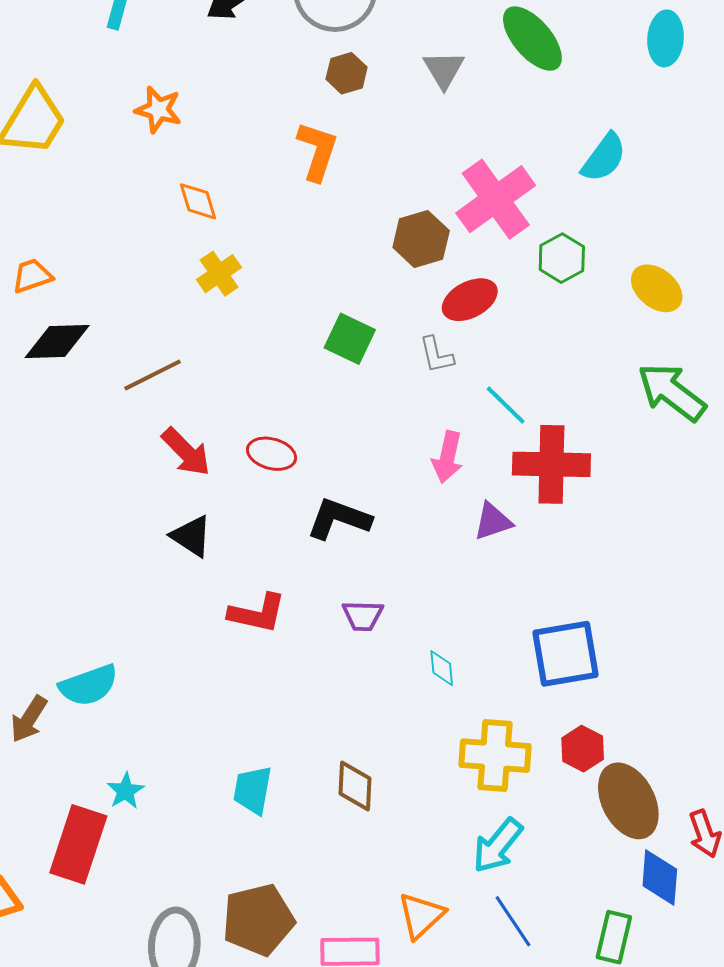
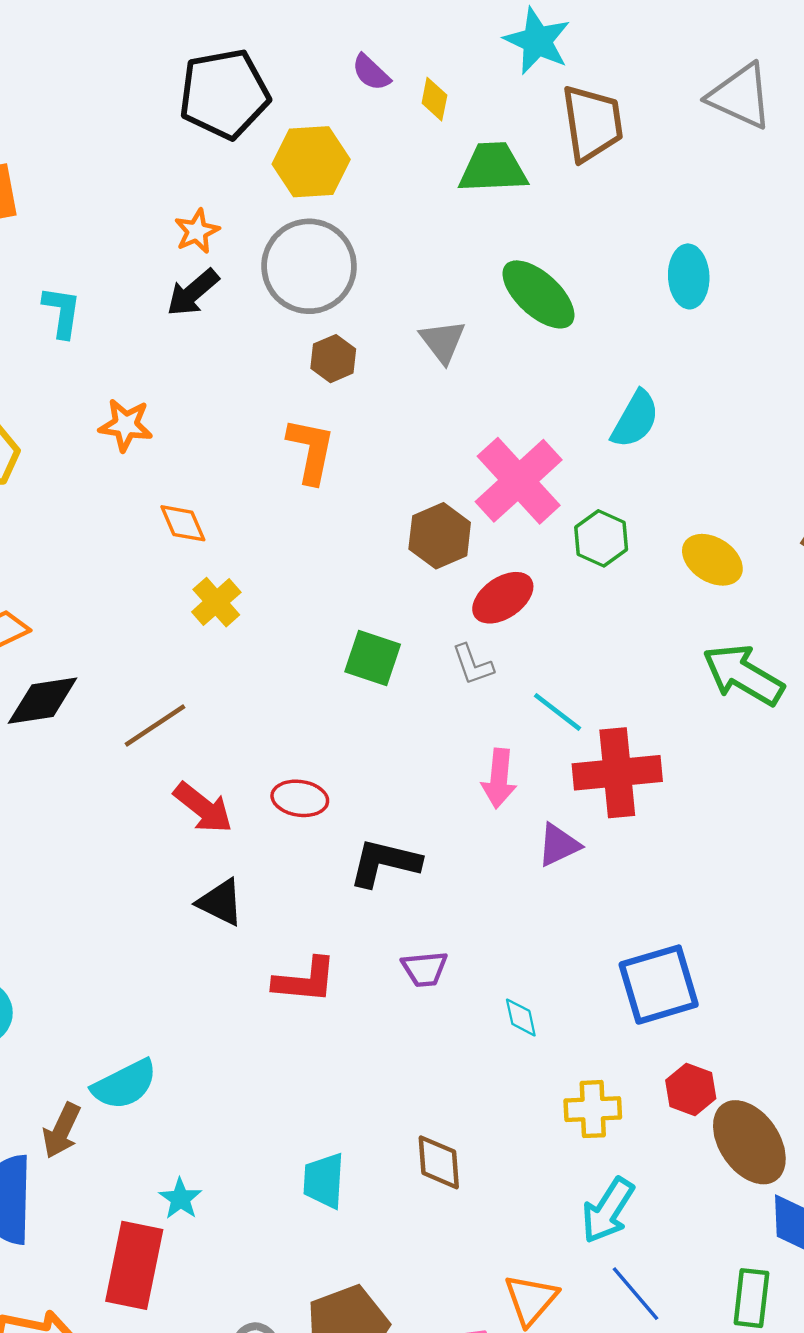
yellow cross: (495, 756) -> (593, 1109), size x0.7

